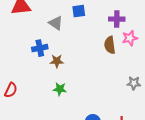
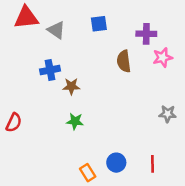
gray triangle: (56, 23) -> (56, 30), moved
brown semicircle: (110, 45) -> (124, 61), moved

